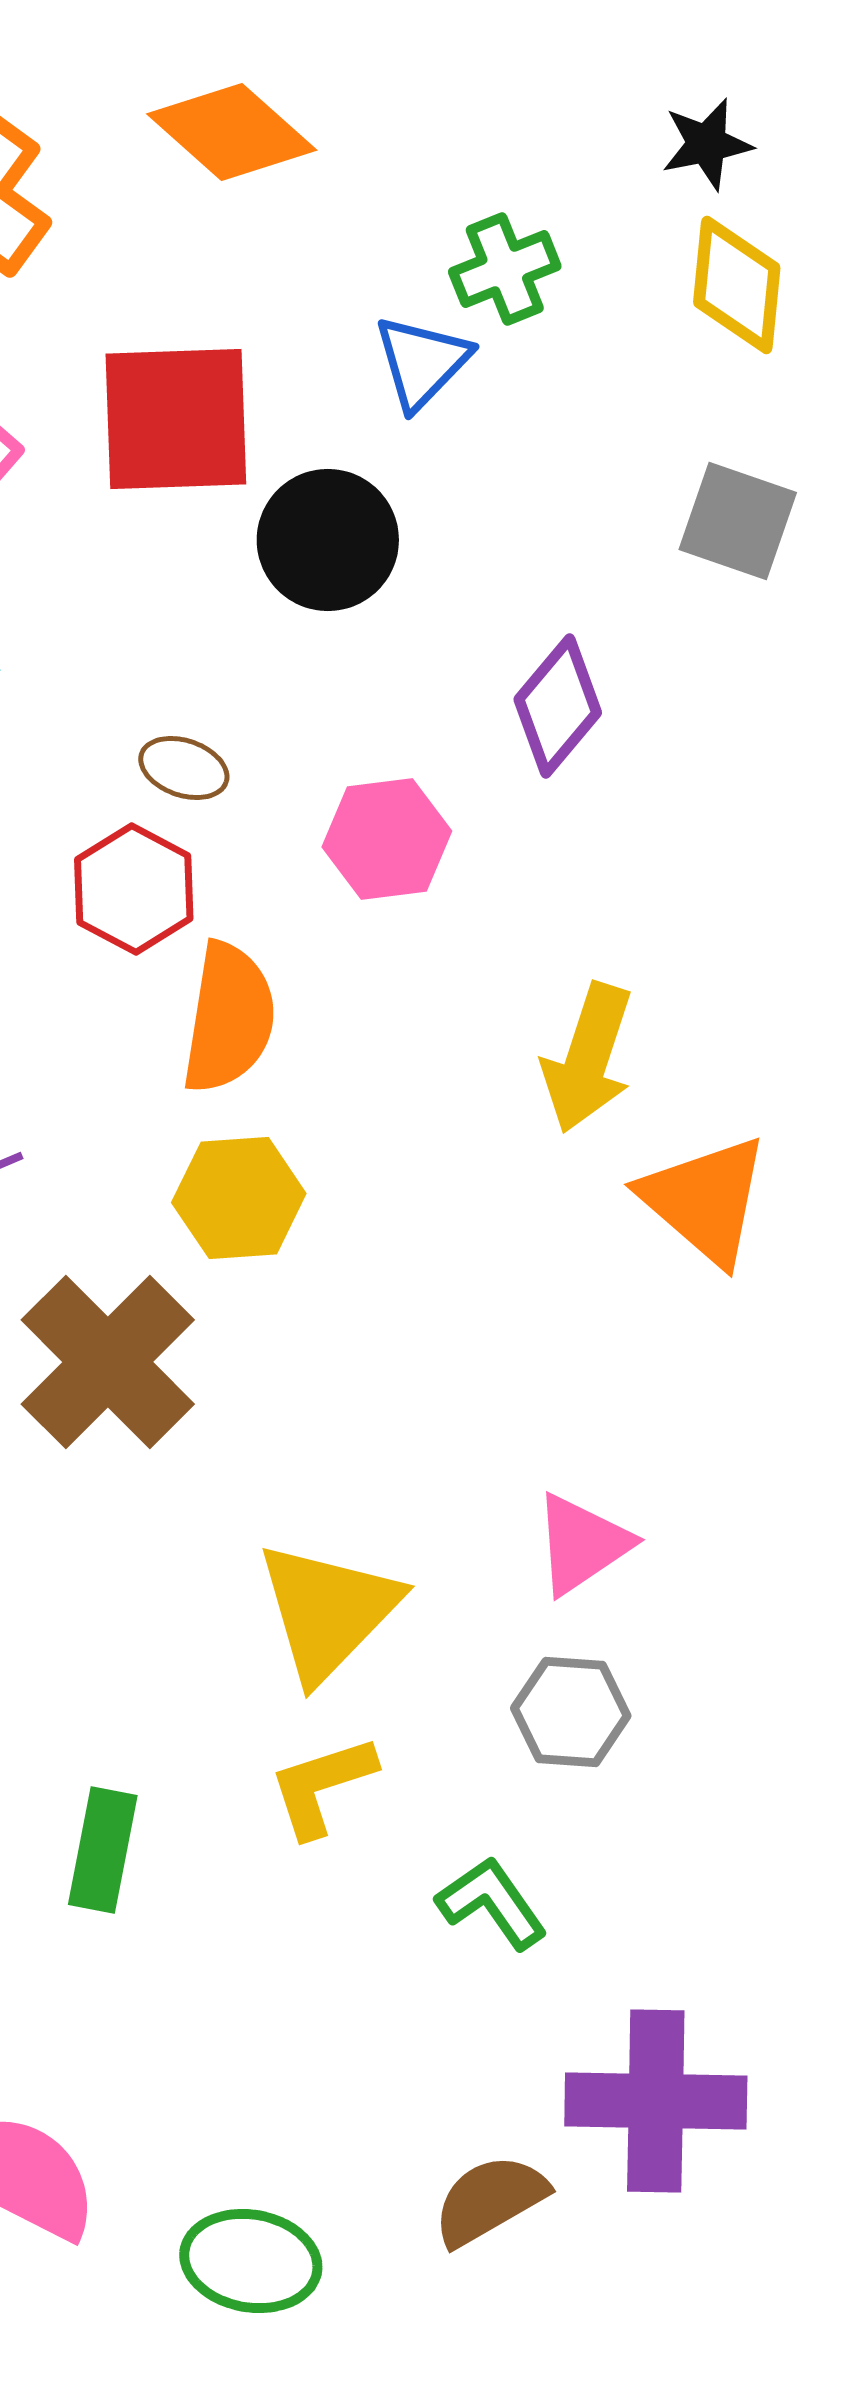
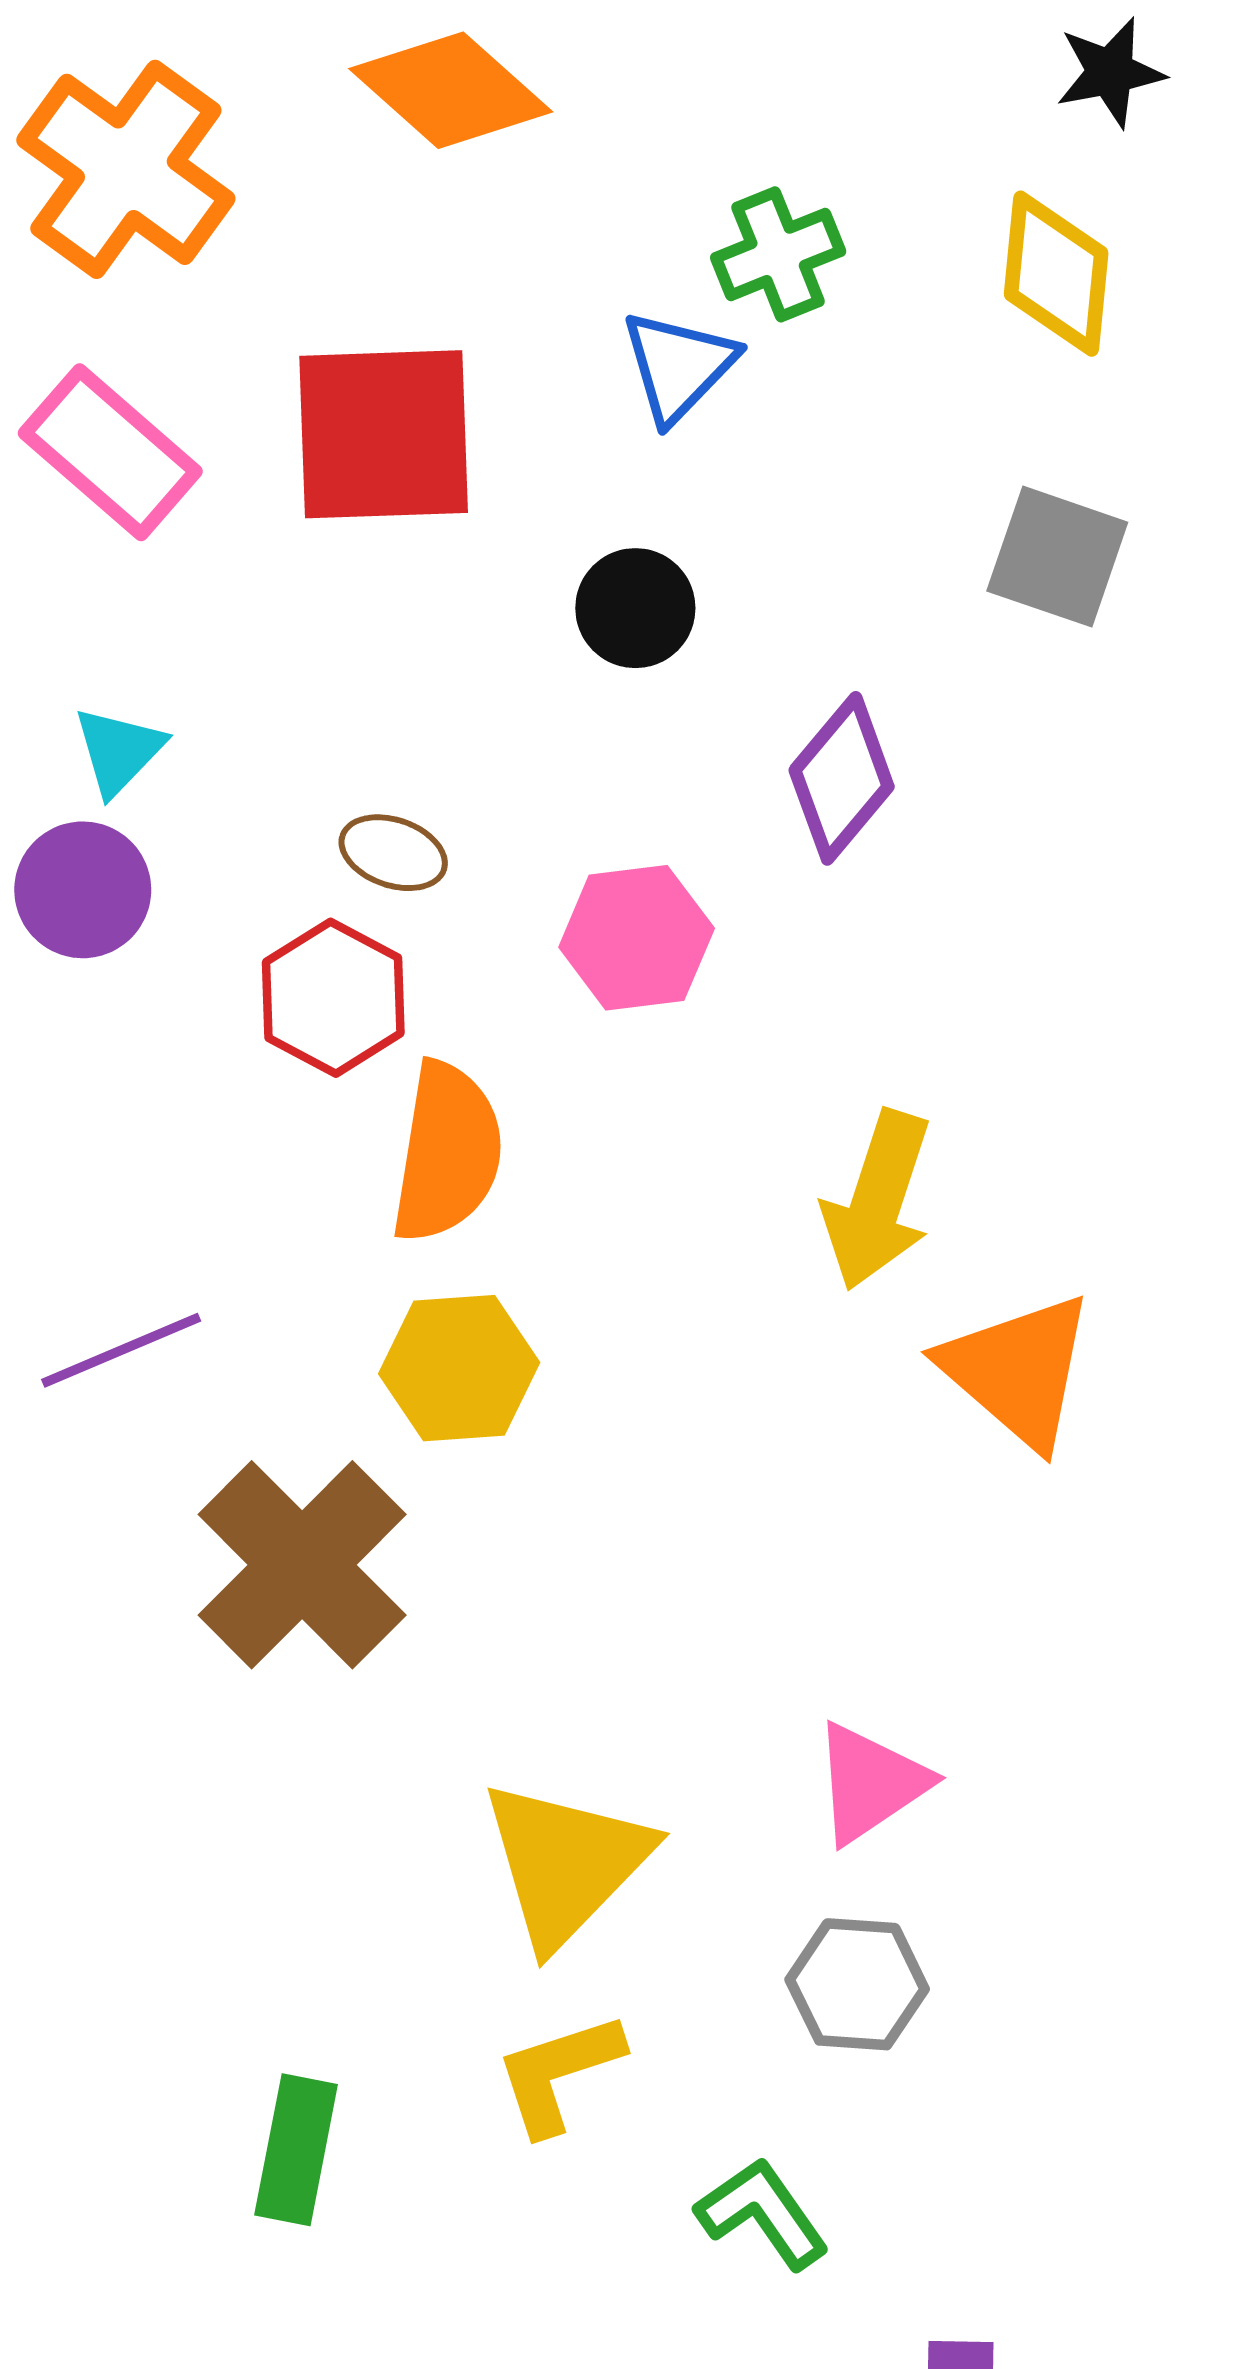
black star: (707, 144) -> (1110, 72), moved
black circle: (328, 540) -> (635, 608), moved, size x0.7

